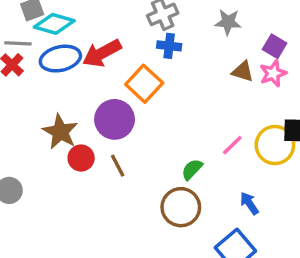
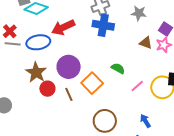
gray line: (18, 43) -> (13, 44), moved
blue cross: (169, 46) -> (103, 25), size x1.5
blue ellipse: (60, 59) -> (38, 42), moved
orange square: (144, 84) -> (92, 83), moved
green semicircle: (192, 169) -> (118, 68), moved, turned 72

